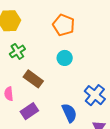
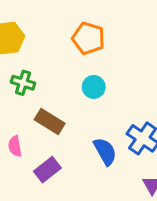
green cross: (17, 51) -> (23, 83), turned -35
blue semicircle: (69, 113) -> (105, 151), moved

